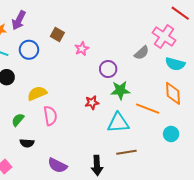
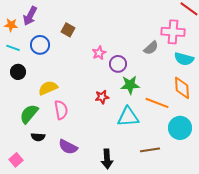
pink cross: (164, 37) -> (173, 32), turned -30
pink star: (82, 49) -> (99, 53), moved
green semicircle: (18, 120) -> (29, 114), size x1.5
cyan circle: (171, 134) -> (180, 128), size x1.5
brown line: (126, 152) -> (150, 150), moved
purple semicircle: (57, 165) -> (68, 147), moved

